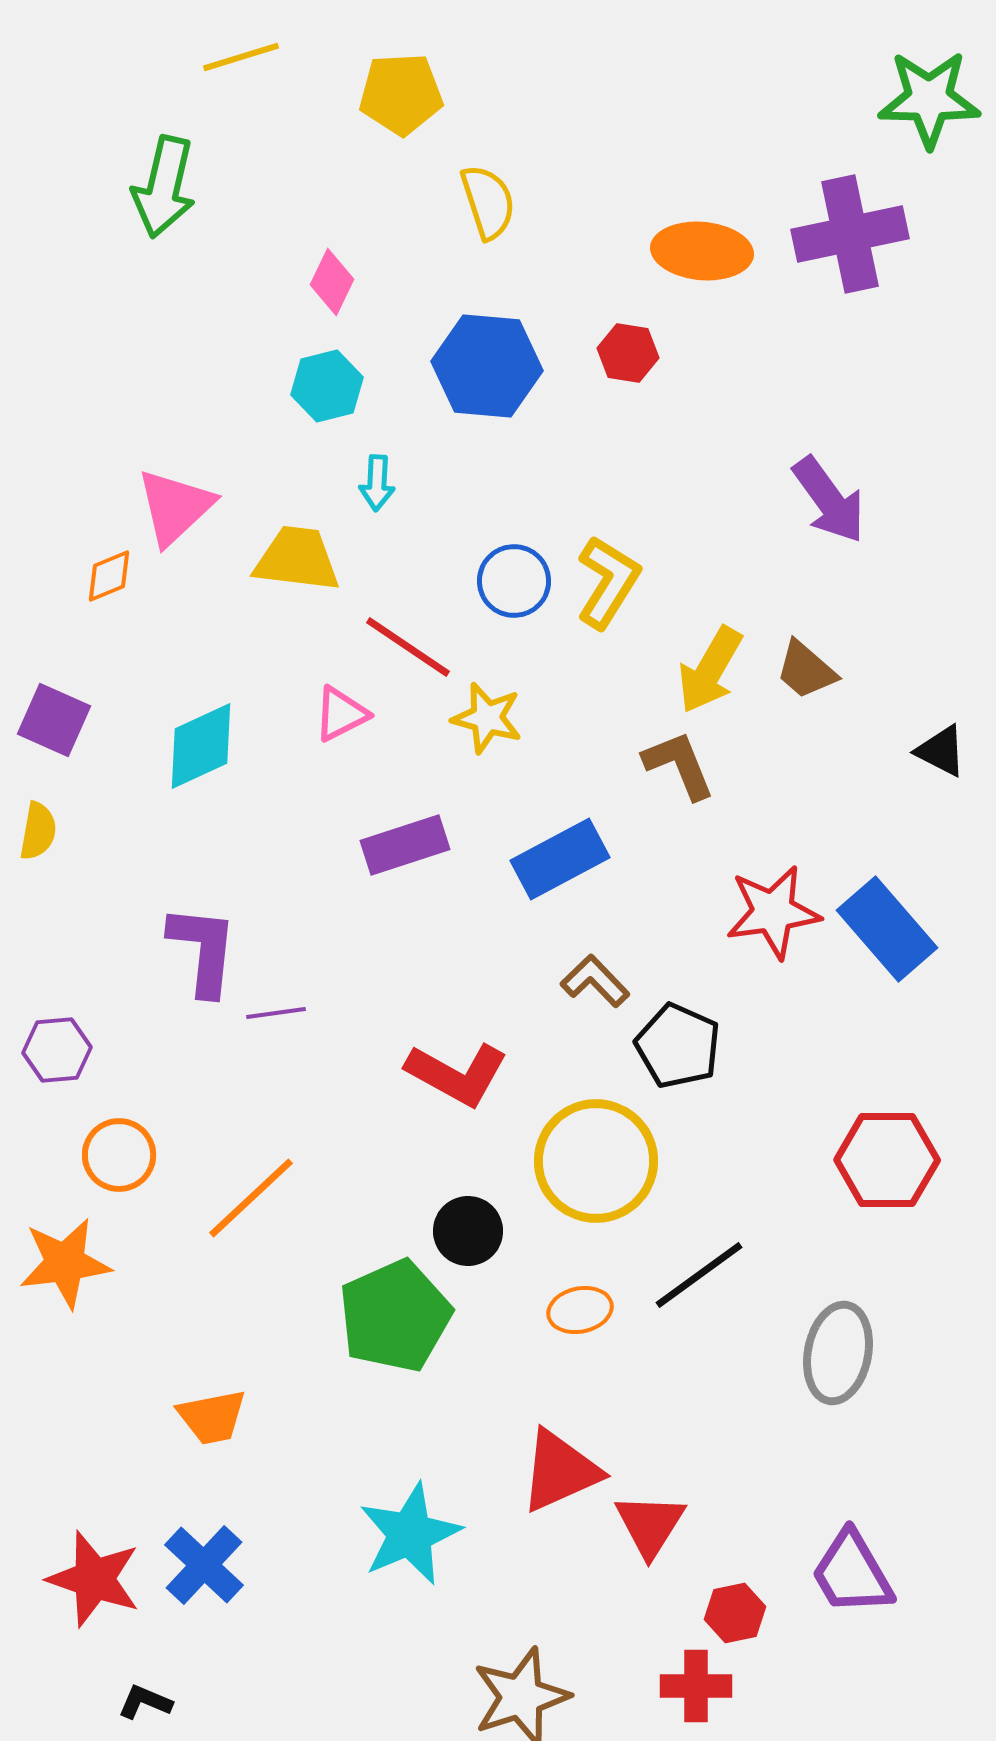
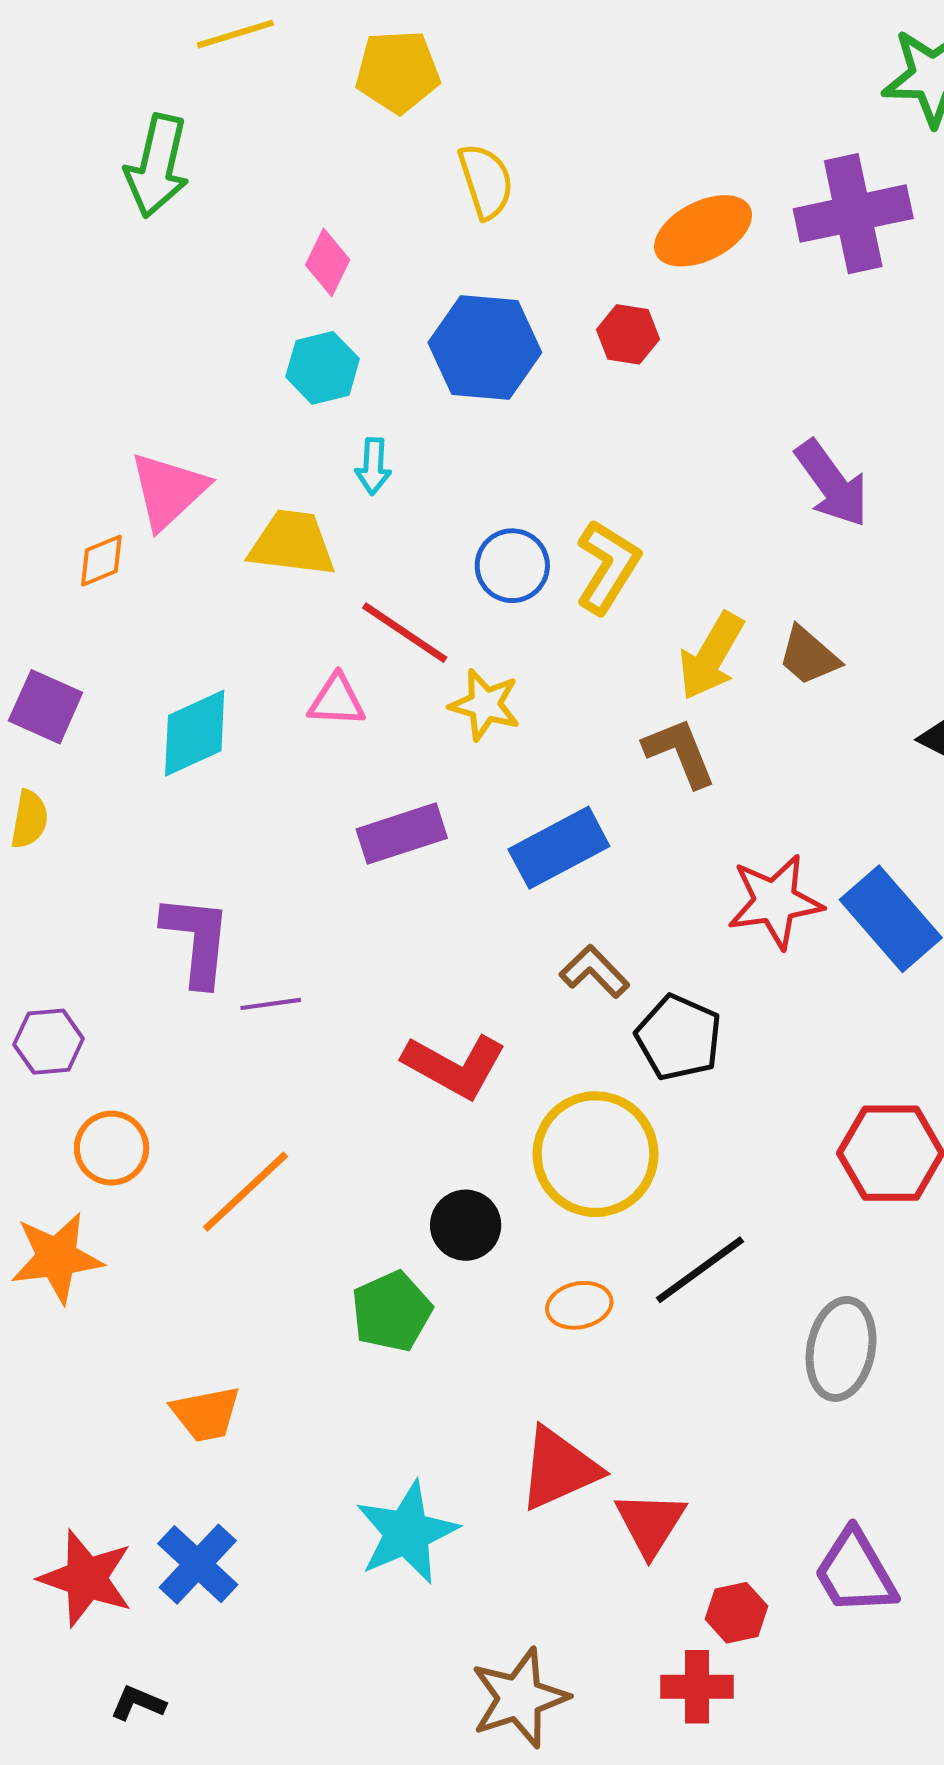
orange ellipse: (702, 251) -> (703, 231), turned -32
pink triangle: (341, 714) -> (337, 701), turned 30
green pentagon: (395, 1316) -> (392, 1311), size x0.7

